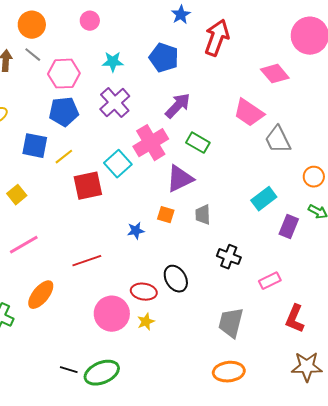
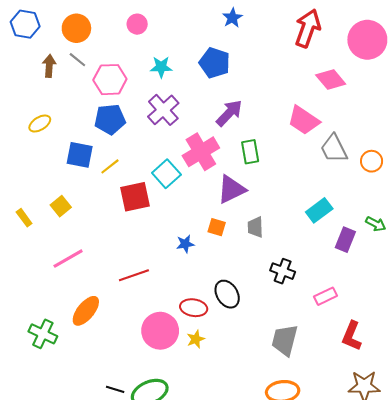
red arrow: (217, 38) -> (308, 28), moved
green rectangle: (198, 143) -> (250, 152), turned 50
orange circle: (314, 177) -> (372, 161), moved

